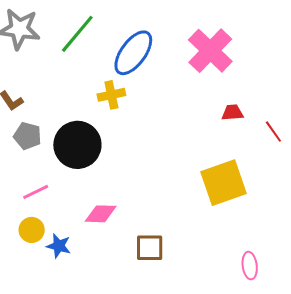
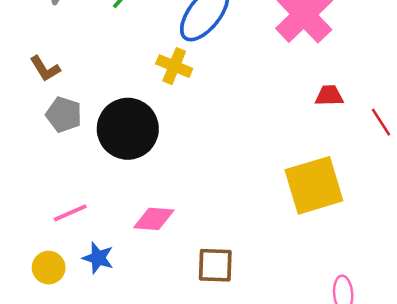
yellow cross: (111, 95) -> (174, 66), turned 32
pink line: (36, 192) -> (70, 213), moved
yellow circle: (32, 230) -> (49, 268), moved

